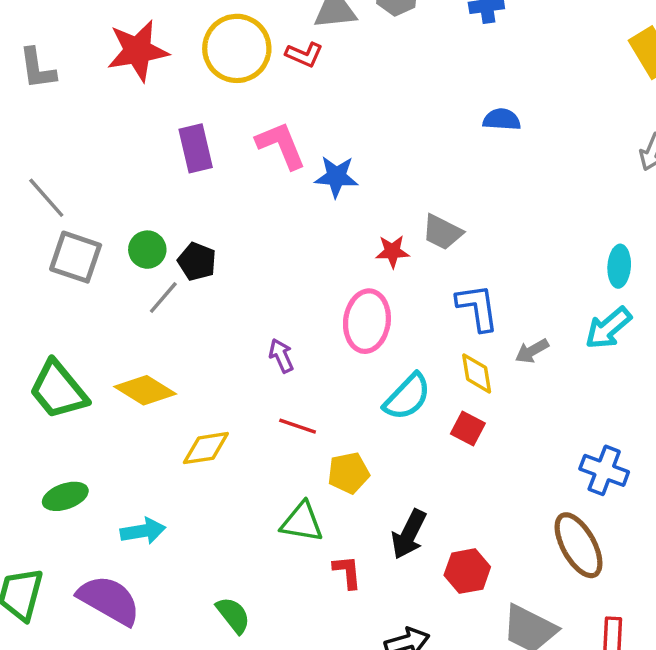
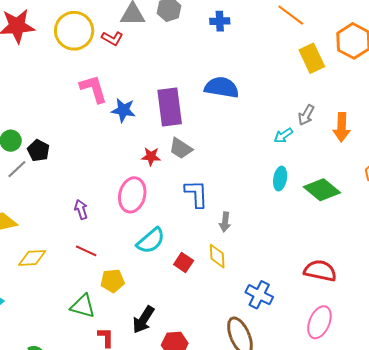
blue semicircle: (502, 119) -> (222, 87), size x1.6
purple rectangle: (196, 148) -> (170, 107), moved, size x1.4
cyan arrow: (608, 328) -> (283, 136), moved, size x0.7
gray arrow: (532, 351) -> (225, 222), turned -60
yellow diamond: (477, 373) -> (217, 256), moved

